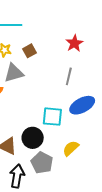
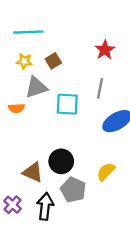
cyan square: (52, 117) -> (67, 104), moved

